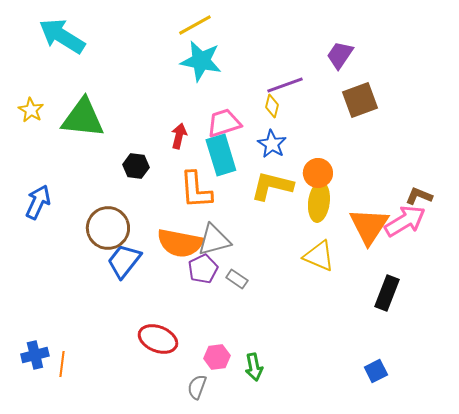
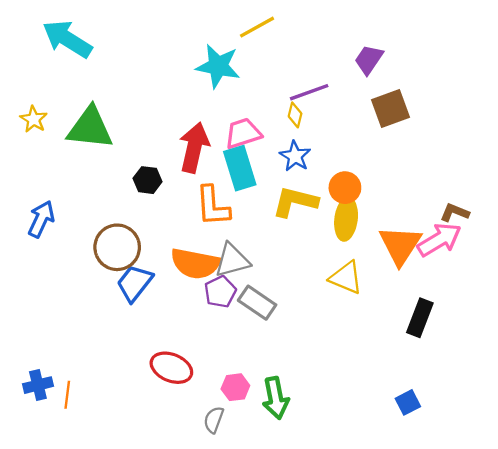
yellow line: (195, 25) -> (257, 27), moved
red arrow: (179, 136) -> (194, 147), size x1.8
gray rectangle: (237, 279) -> (257, 303), size x1.6
green arrow: (254, 367) -> (276, 398), size x1.4

